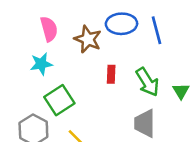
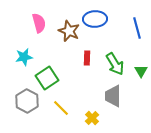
blue line: (156, 30) -> (137, 28), moved
cyan star: (41, 64) -> (24, 57), moved

